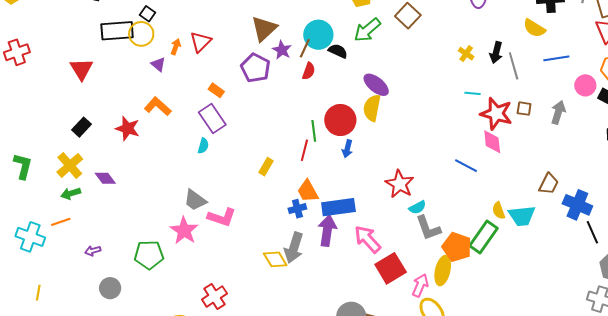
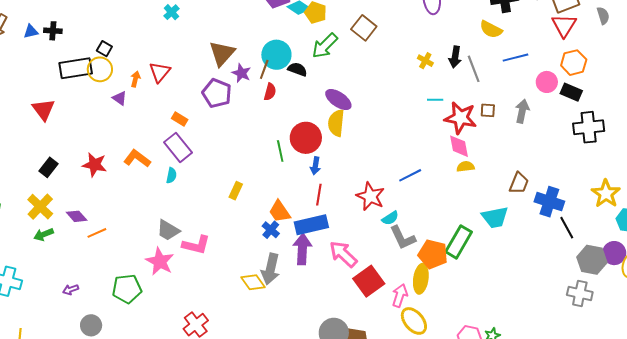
orange L-shape: (158, 106) -> (137, 158), moved
red line: (304, 150) -> (319, 195), moved
blue line: (466, 166) -> (410, 175), moved, turned -50
blue cross: (297, 209) -> (271, 230), turned -30
yellow semicircle: (499, 211) -> (465, 167), moved, turned 108
orange line: (61, 222) -> (97, 233), moved

